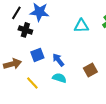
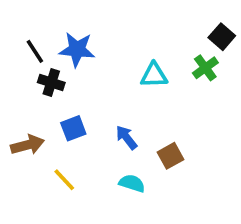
black line: (16, 13) -> (35, 51), turned -64
blue arrow: (58, 60) -> (126, 137), moved
cyan semicircle: (59, 78) -> (132, 183), moved

